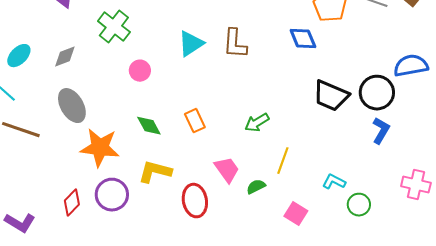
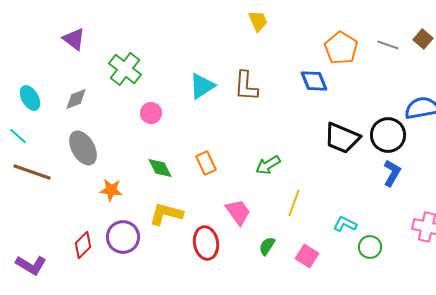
cyan ellipse: (19, 56) -> (30, 98), turned -75
orange star: (100, 148) -> (111, 190), size x0.6
green semicircle: (256, 187) -> (267, 246), moved, turned -30

